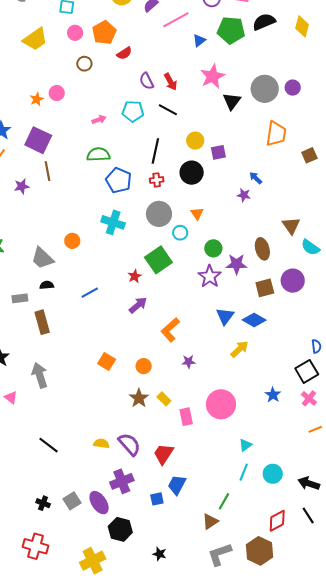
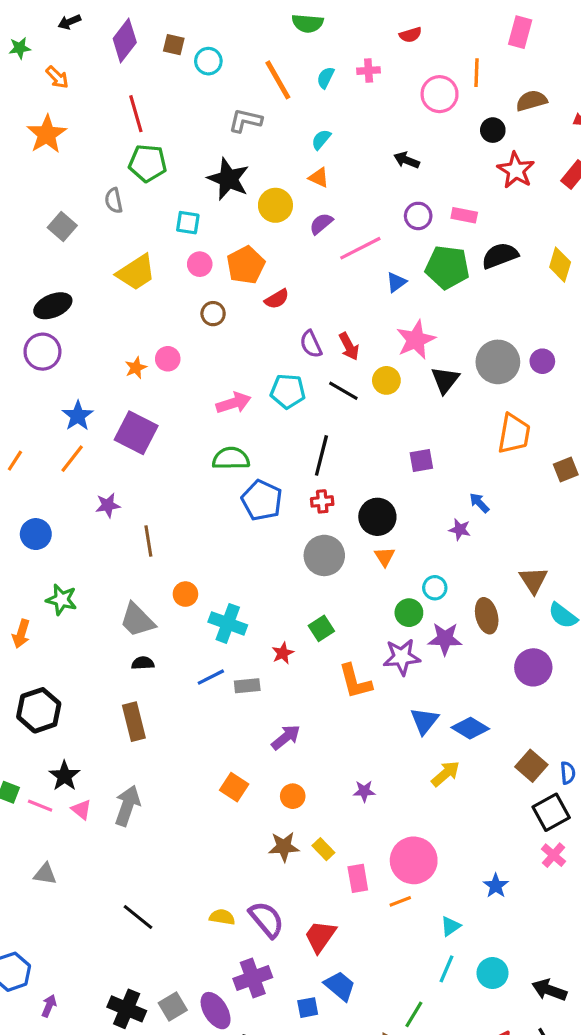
pink arrow: (99, 120) -> (234, 403), size x1.5
yellow circle: (195, 141) -> (386, 380), moved
brown line: (48, 171) -> (148, 541), moved
black circle: (192, 173) -> (377, 517), moved
cyan cross: (113, 222) -> (228, 623), moved
cyan circle: (180, 233) -> (435, 588), moved
green square: (158, 260) -> (321, 628), size x0.6
purple star: (210, 276) -> (402, 657), turned 30
brown square: (265, 288) -> (531, 766), moved, turned -36
gray rectangle: (20, 298) -> (247, 686), moved
purple arrow: (138, 305) -> (286, 737), moved
orange L-shape: (170, 330) -> (355, 681), moved, turned -65
gray arrow: (40, 375) -> (127, 806), turned 35
blue star: (273, 395) -> (496, 886), moved
pink triangle: (11, 397) -> (81, 810), moved
brown star: (139, 398) -> (284, 847), turned 30
orange line: (315, 429) -> (400, 901), moved
blue trapezoid: (177, 485) -> (340, 986), turned 100
black cross: (43, 503) -> (127, 1009), size x1.6

